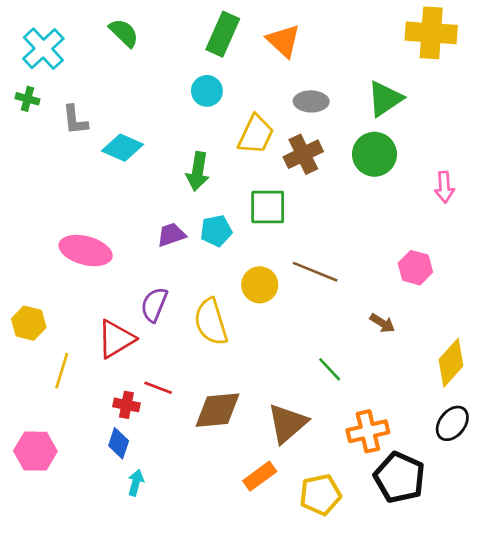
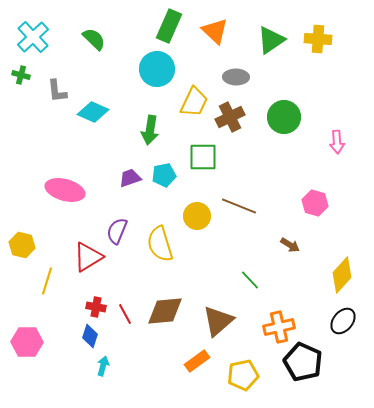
green semicircle: (124, 33) -> (94, 39), moved
yellow cross: (431, 33) -> (318, 39), moved, size x0.7
cyan circle: (207, 91) -> (157, 69), size x1.5
green triangle: (385, 99) -> (271, 40), moved
red line: (158, 388) -> (125, 314), moved, turned 40

